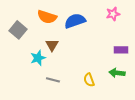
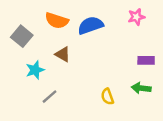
brown triangle: (52, 45) -> (63, 54), turned -32
cyan star: (38, 58) -> (35, 70), moved
gray line: (53, 80) -> (49, 97), moved, turned -56

